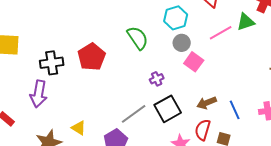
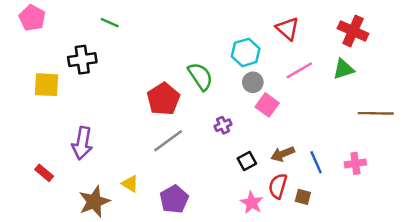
green triangle: (246, 22) -> (343, 69), moved
red pentagon: (92, 57) -> (163, 99), moved
black cross: (52, 63) -> (82, 60), moved
black square: (168, 109) -> (247, 161), moved, size x0.6
gray line: (134, 114) -> (168, 141), moved

